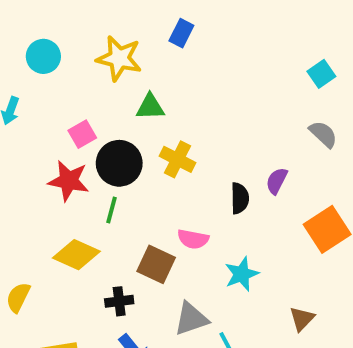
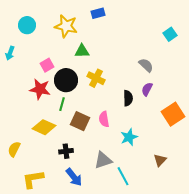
blue rectangle: (181, 33) -> (98, 13), turned 48
gray semicircle: (323, 134) -> (146, 65), moved
pink semicircle: (193, 239) -> (104, 119), turned 70
brown square: (156, 264) -> (80, 121), moved

